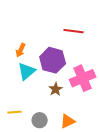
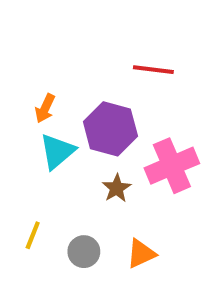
yellow line: (15, 112) -> (33, 235), turned -64

